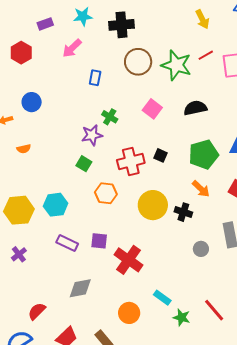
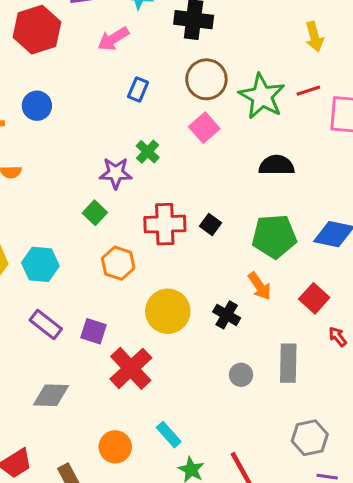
red hexagon: (21, 53) -> (37, 30), size x1.4
pink square: (152, 109) -> (204, 128), moved
yellow circle: (153, 205) -> (168, 311), moved

